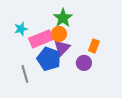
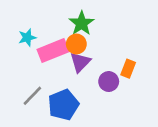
orange rectangle: (94, 46) -> (128, 69), moved
blue pentagon: (49, 59) -> (63, 105), moved, turned 30
gray line: (25, 74) -> (32, 96), turned 60

